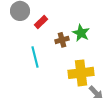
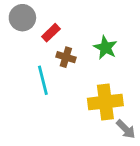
brown cross: (62, 40) -> (66, 57), moved, turned 32

